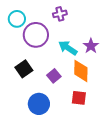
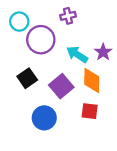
purple square: (54, 76) -> (61, 86), size x1.5

